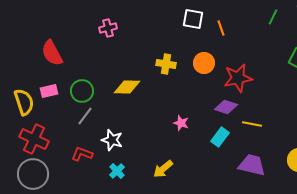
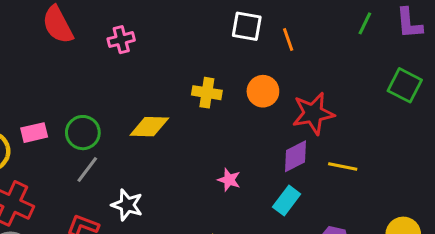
red semicircle: (52, 53) -> (58, 25), moved
purple diamond: (226, 107) -> (295, 156), turned -45
yellow line: (252, 124) -> (343, 167), moved

